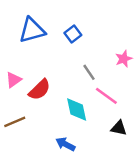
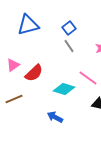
blue square: (73, 34) -> (69, 28), moved
gray line: (89, 72) -> (69, 46), moved
cyan diamond: (77, 109) -> (64, 89), turned -60

